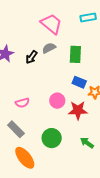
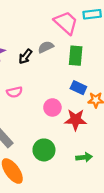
pink trapezoid: (51, 24) -> (66, 23), moved
pink semicircle: (22, 103) -> (14, 92), moved
green arrow: (87, 143) -> (84, 157), turned 136

